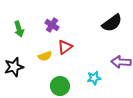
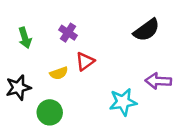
cyan star: (94, 78) -> (123, 102), size x1.5
green circle: (60, 86) -> (50, 112), moved

